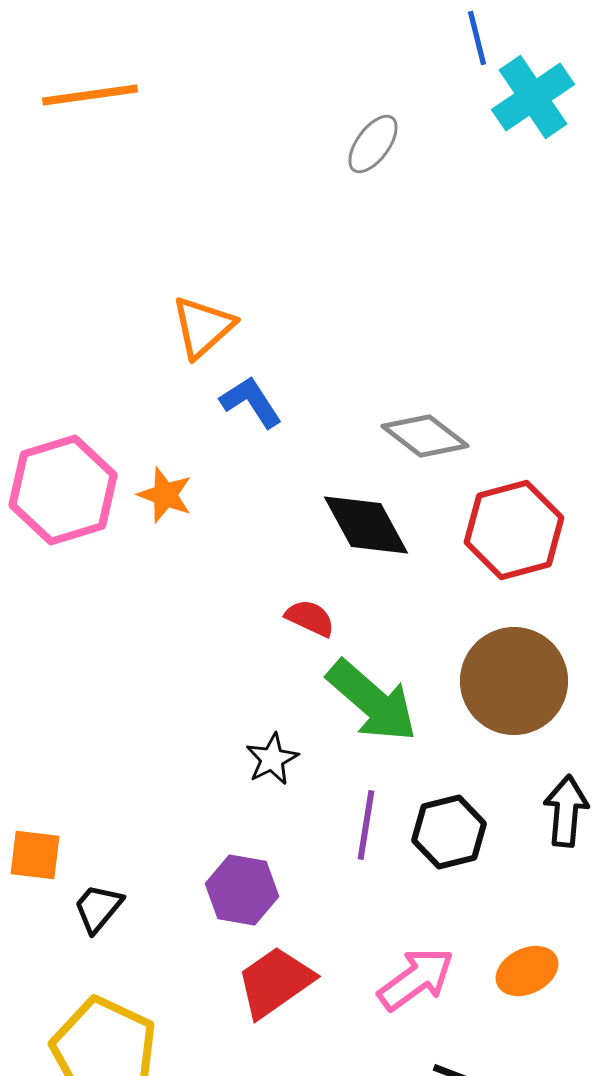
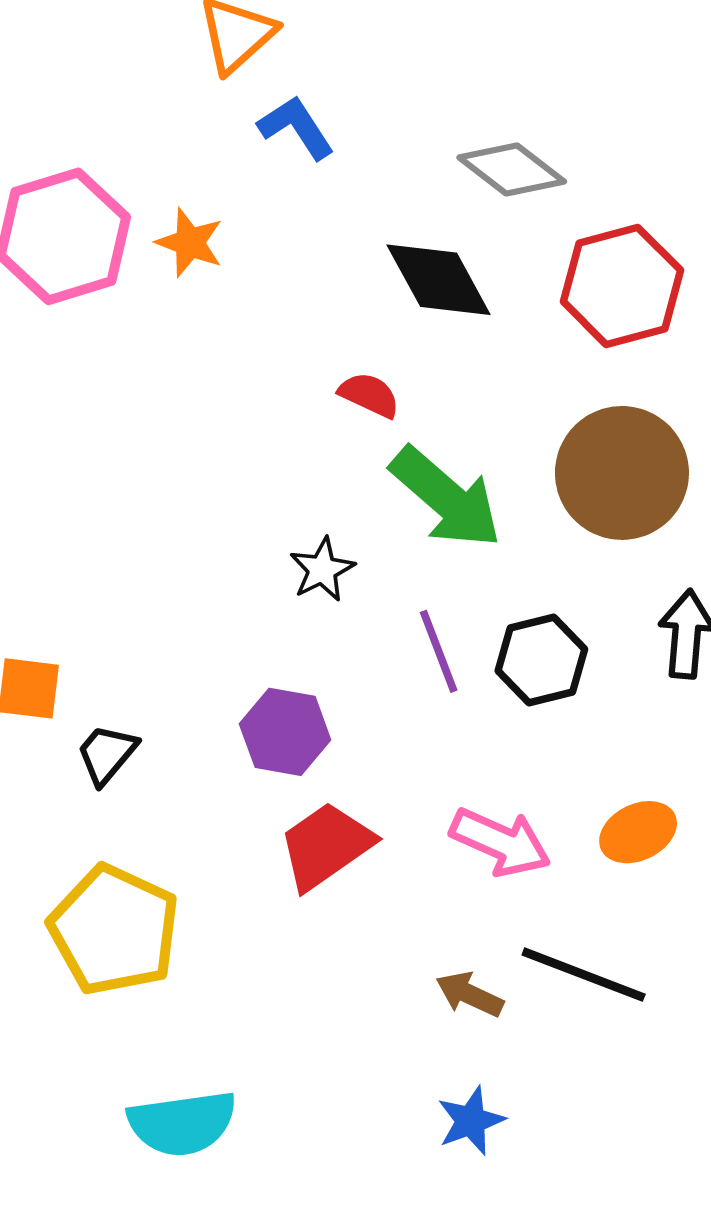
purple line: (366, 825) -> (439, 651), turned -30
pink arrow: (416, 979) -> (501, 842), turned 60

